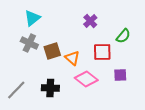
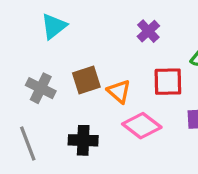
gray cross: (29, 43) -> (41, 88), moved
gray line: (16, 90) -> (28, 144), turned -65

